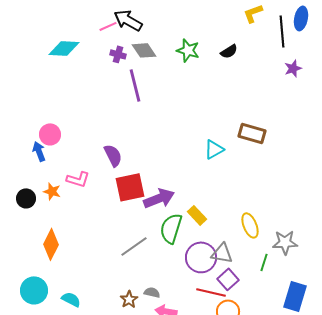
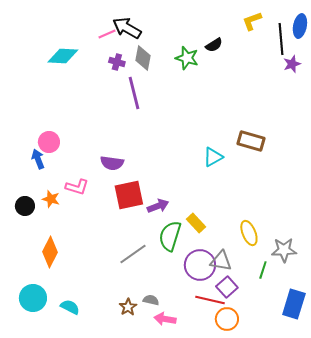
gray diamond: (144, 50) -> (143, 58), turned 45
black semicircle: (229, 51) -> (214, 45), moved
purple star: (293, 68) -> (292, 64), moved
purple semicircle: (113, 155) -> (112, 163), turned 125
purple arrow: (159, 198) -> (158, 206), size x0.7

